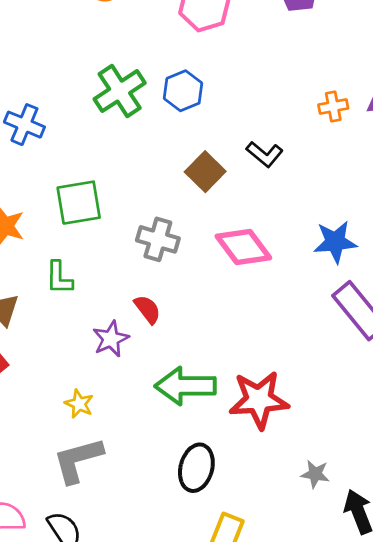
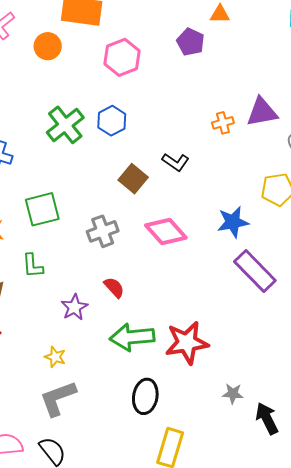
gray cross: (158, 239) -> (103, 231), turned -32
red semicircle: (147, 309) -> (114, 287), moved

